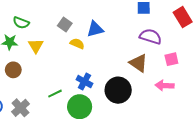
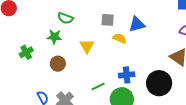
gray square: (65, 25) -> (108, 20), turned -32
yellow triangle: (36, 46) -> (87, 46), moved
blue cross: (84, 82) -> (127, 75), turned -35

